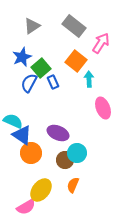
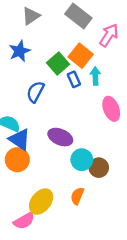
green square: (41, 68) -> (58, 64), moved
blue rectangle: (53, 82) -> (74, 79), moved
blue semicircle: (29, 83) -> (35, 92), moved
orange circle: (31, 153) -> (17, 160), moved
brown circle: (65, 160) -> (99, 168), moved

